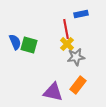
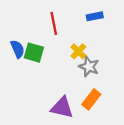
red line: (66, 29) -> (54, 23), moved
gray star: (76, 57) -> (89, 67), turned 30

